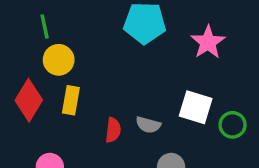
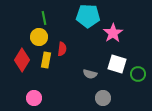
green line: (45, 26) -> (44, 18), moved
pink star: (208, 42) -> (113, 33), moved
red semicircle: (113, 130) -> (62, 49), moved

